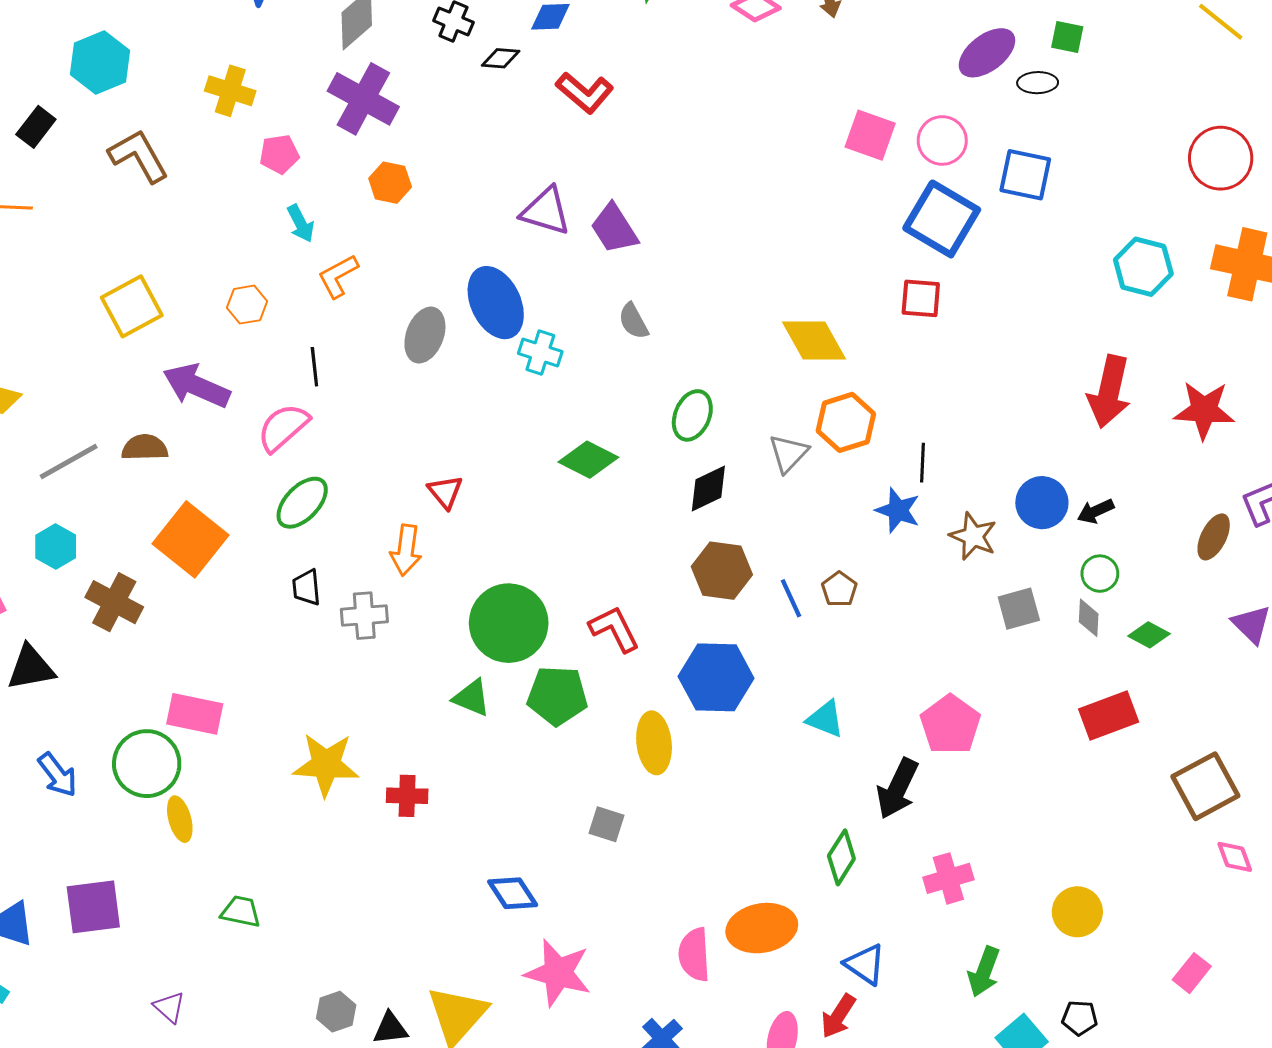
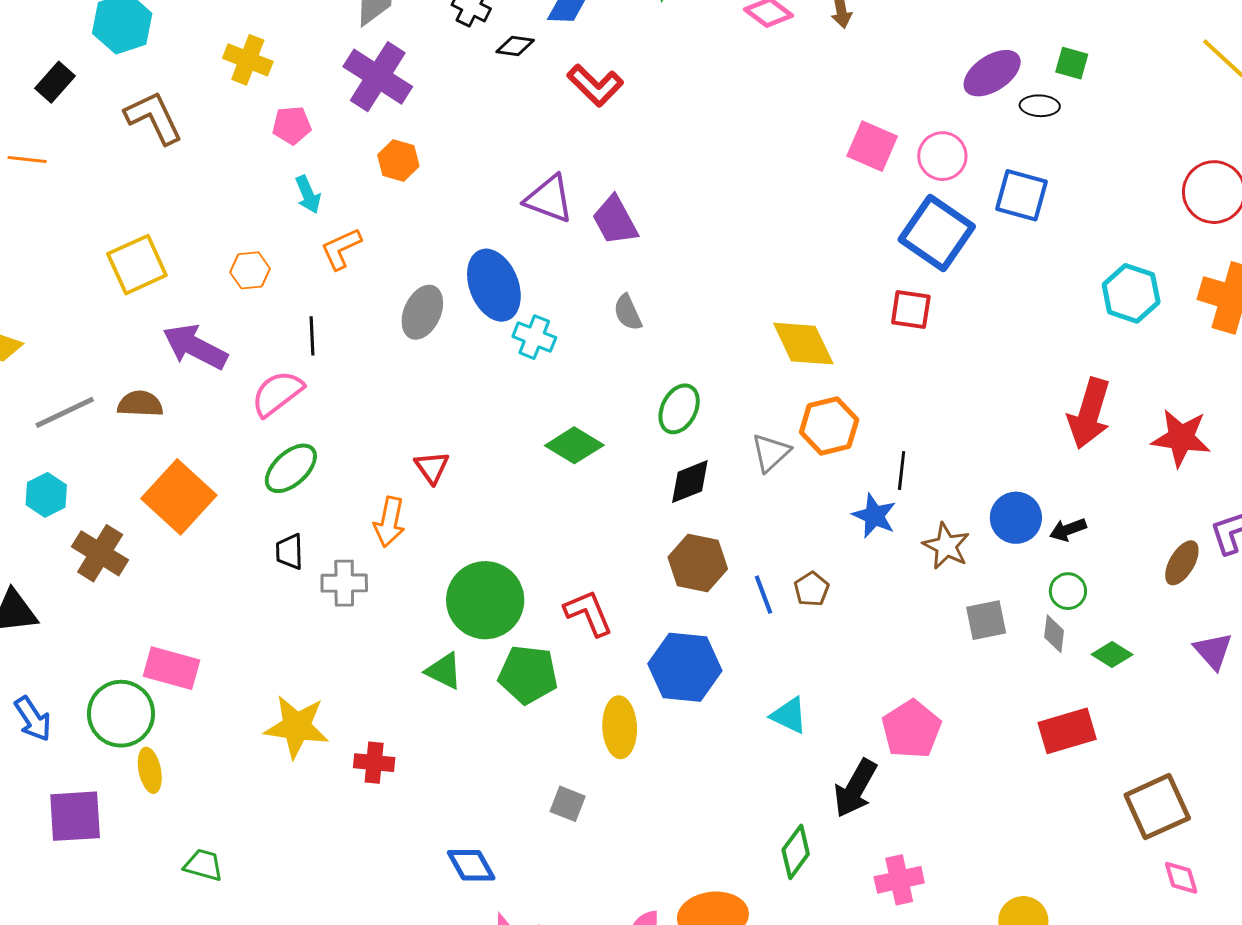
purple square: (93, 907) -> (75, 816), moved

